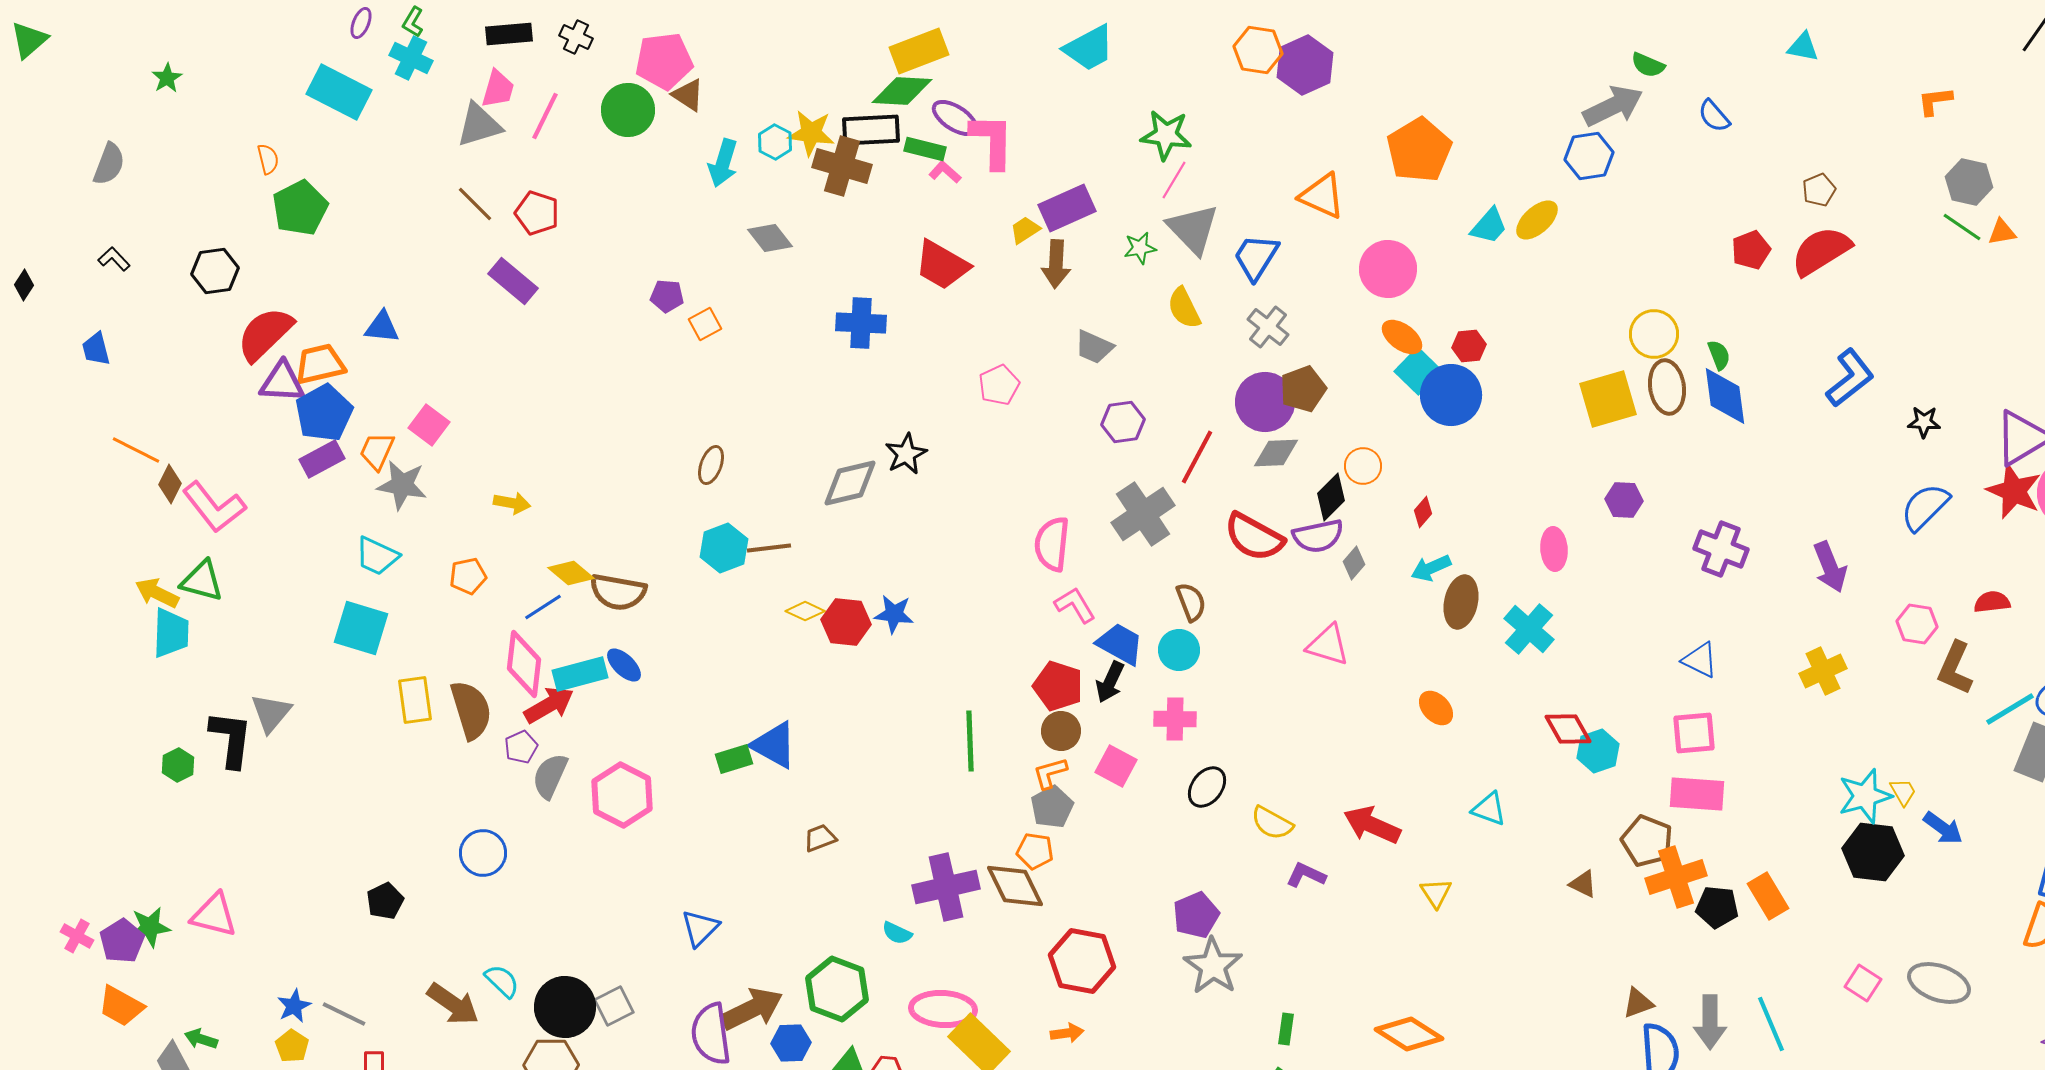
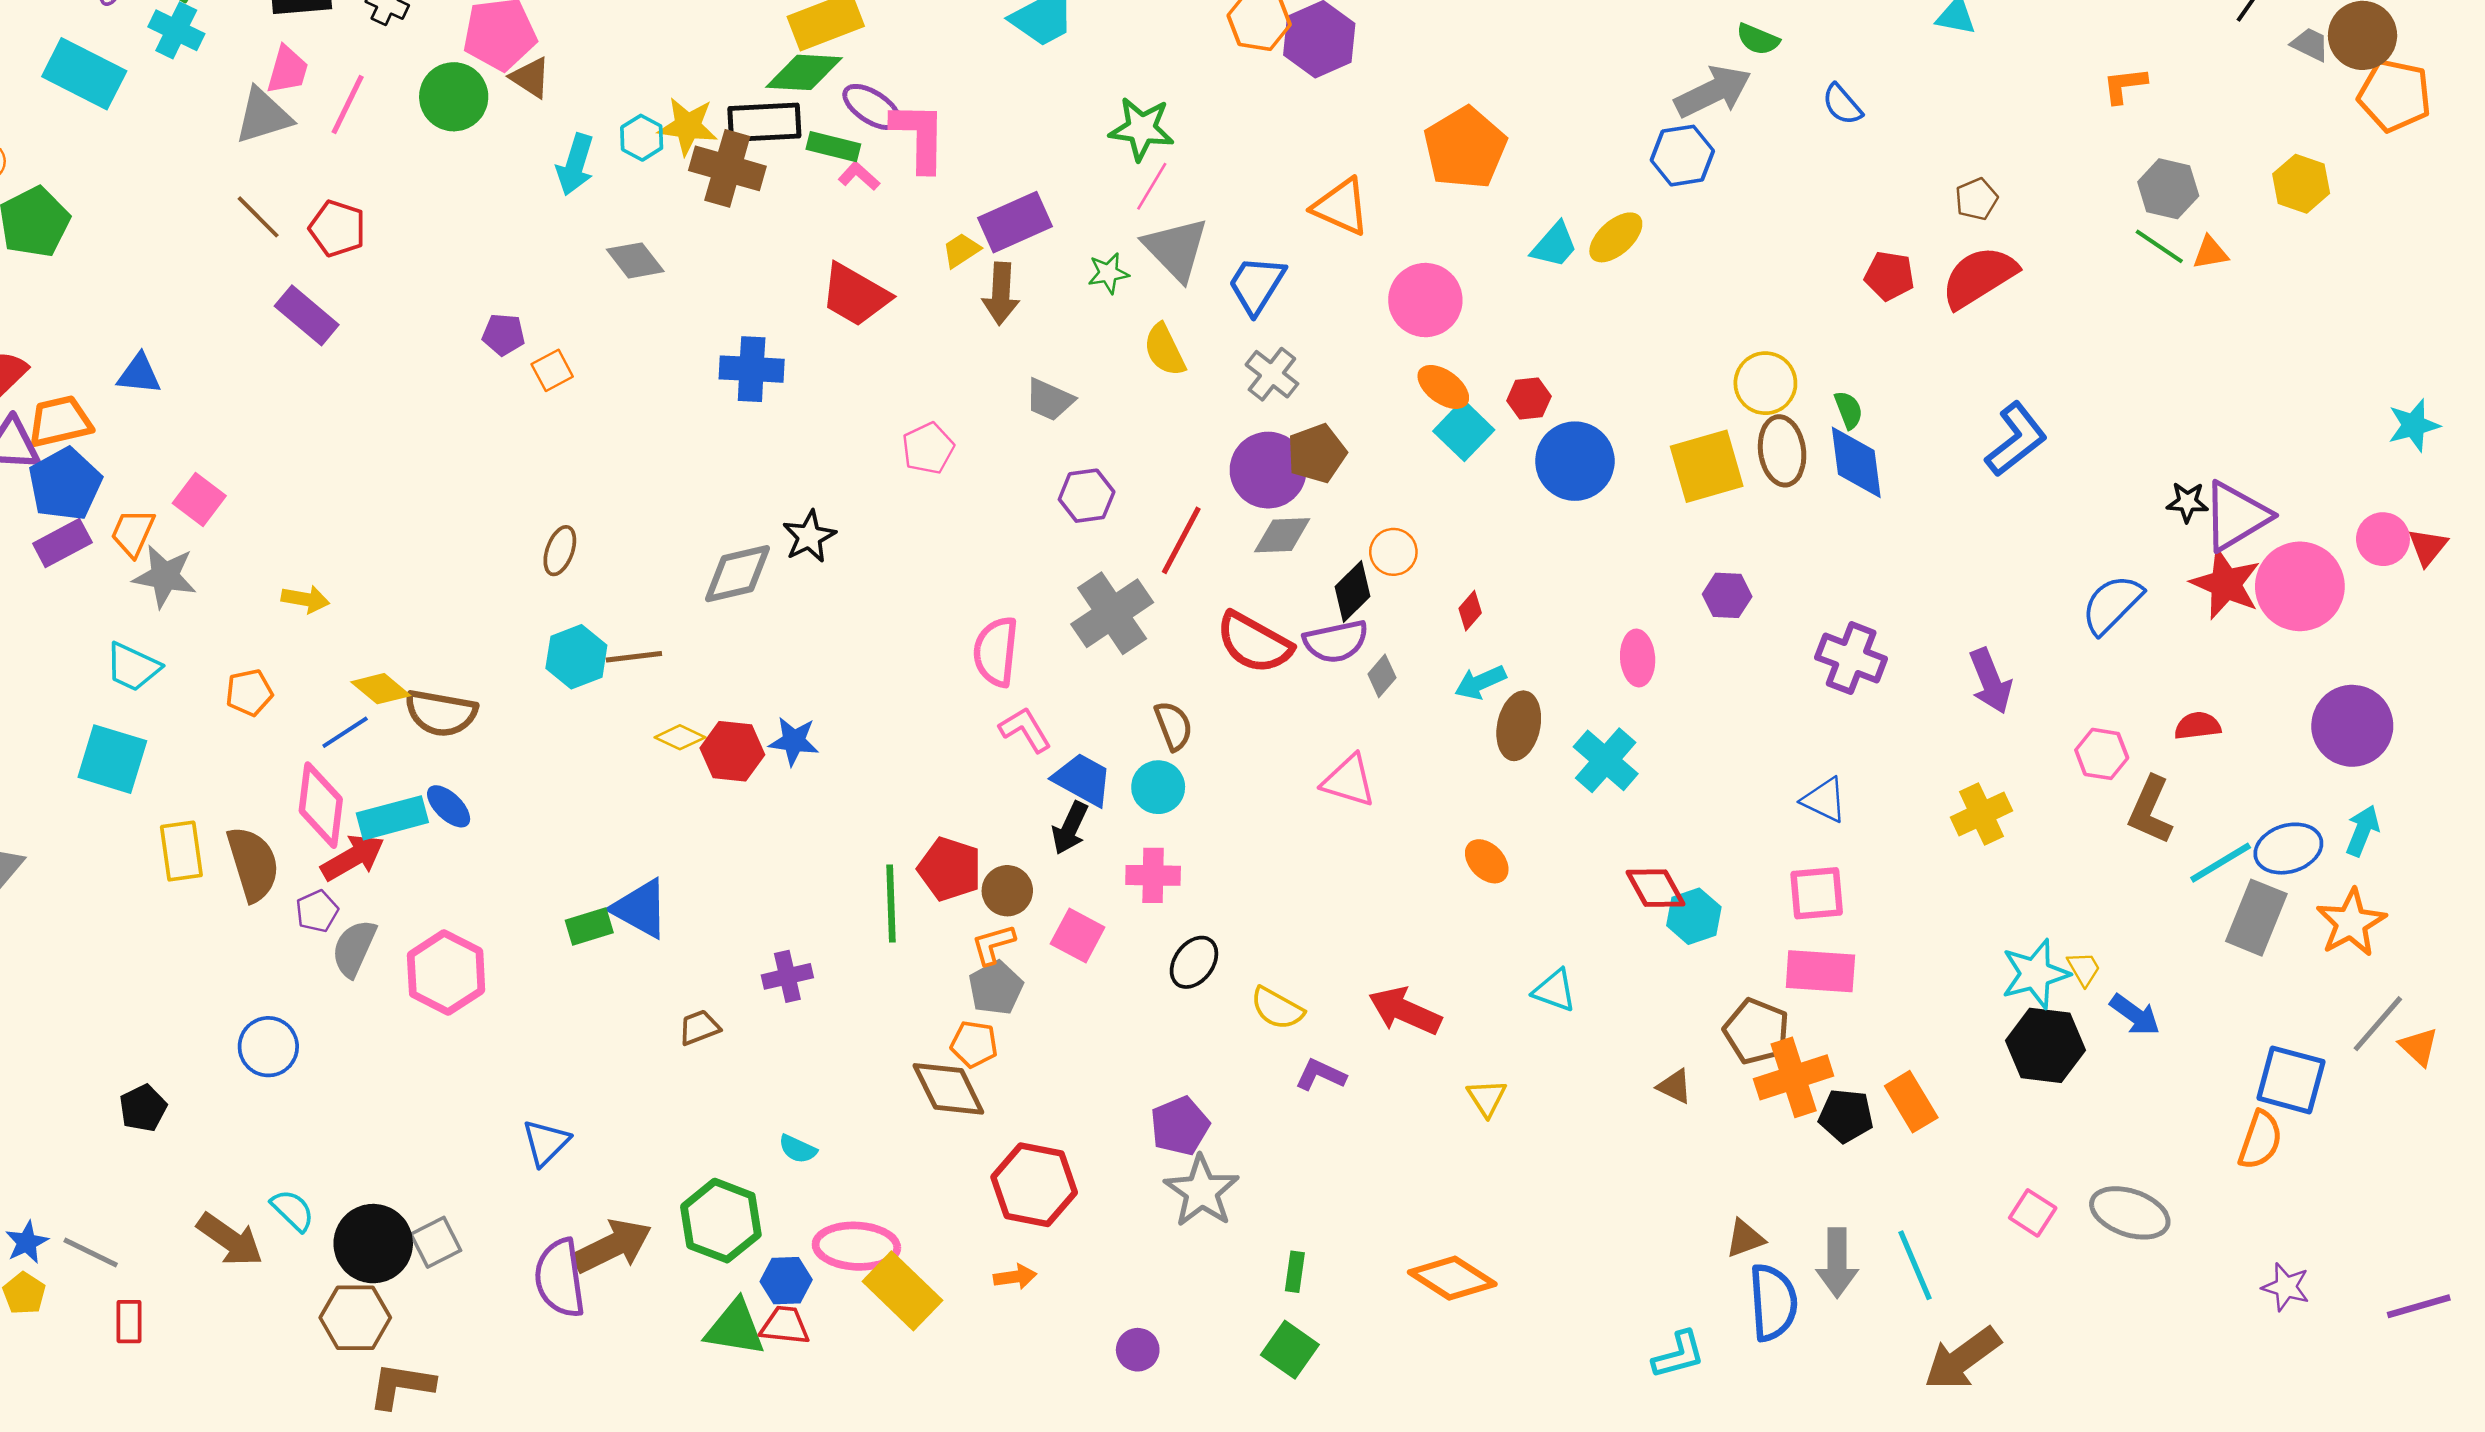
red pentagon: (1751, 250) -> (1889, 276), turned 30
blue circle: (1451, 395) -> (1575, 461), moved
black star: (1924, 422) -> (2187, 502), moved
red pentagon: (1058, 686) -> (950, 869), moved
purple cross: (946, 887) -> (787, 976), moved, size x0.6
blue hexagon: (791, 1043) -> (786, 1281), moved

